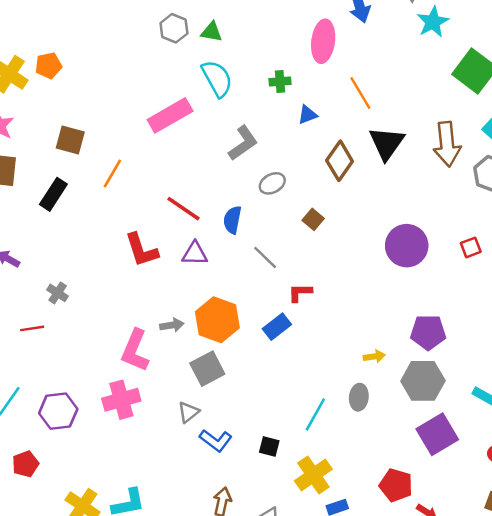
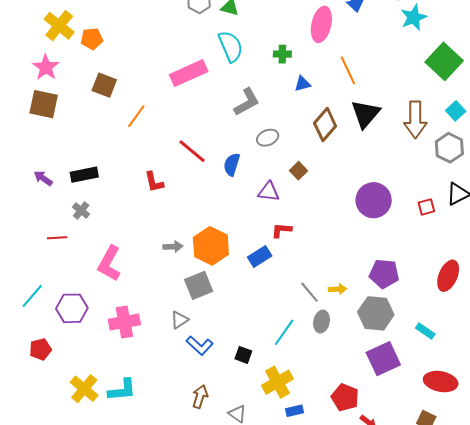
orange pentagon: (48, 66) -> (92, 39), moved
black rectangle: (53, 194) -> (84, 175), moved, turned 40
red L-shape: (142, 250) -> (154, 182), size x0.7
purple triangle: (195, 254) -> (269, 192), moved
gray line: (265, 257) -> (309, 292), moved
pink L-shape: (135, 351) -> (109, 263), moved
pink cross: (121, 400) -> (124, 322), moved

